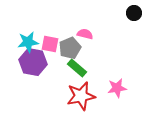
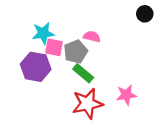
cyan star: (28, 42) -> (43, 33), moved

